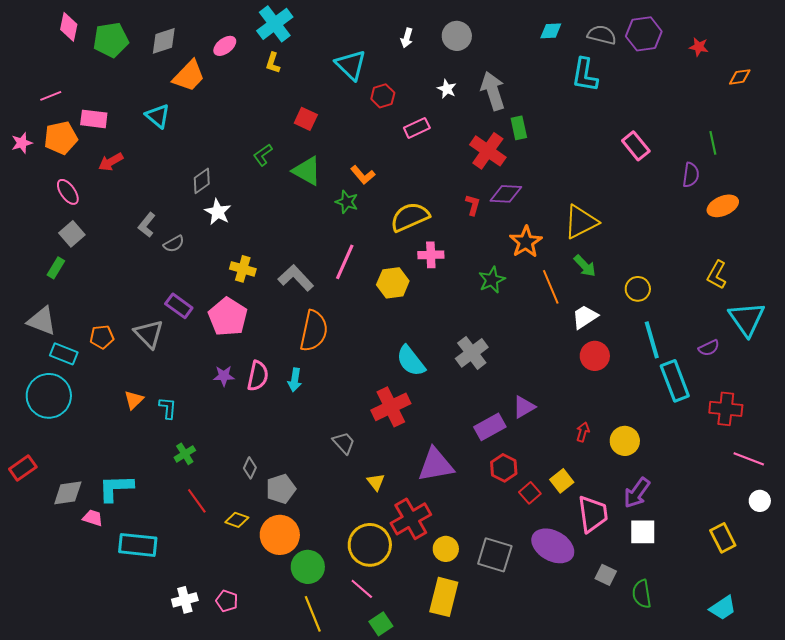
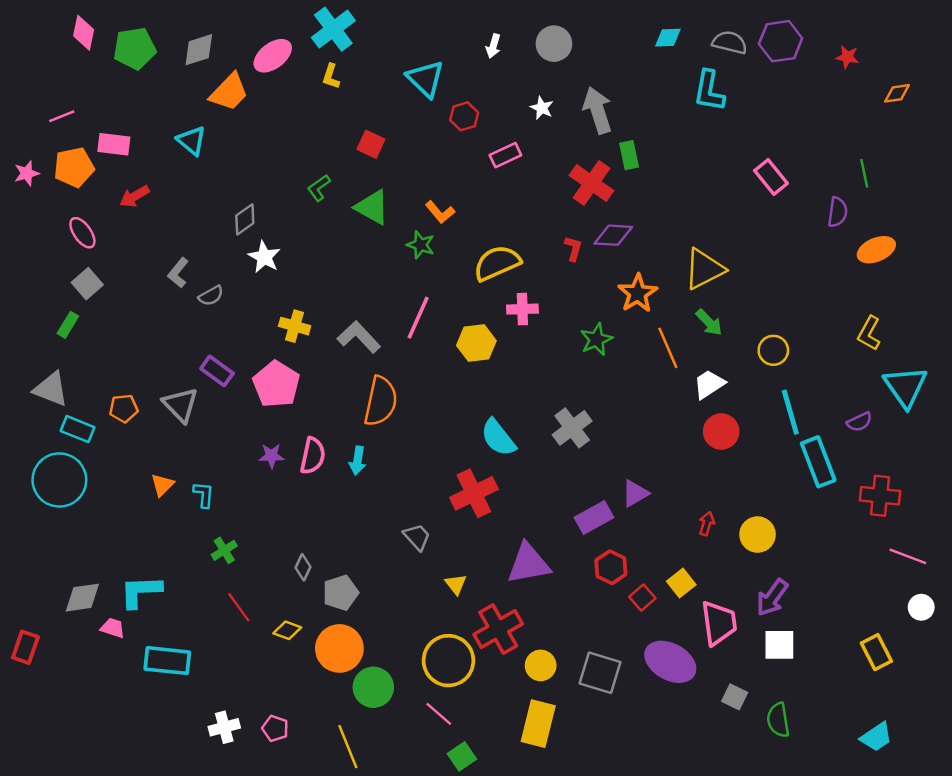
pink ellipse: (225, 46) -> (273, 56), size x1.4
red rectangle: (23, 468) -> (25, 647), moved, turned -36
yellow line: (313, 614) -> (348, 747), moved

